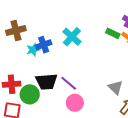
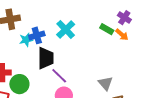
black trapezoid: (46, 82) -> (46, 58), moved, turned -90

